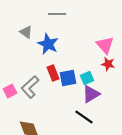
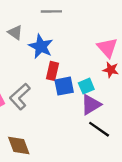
red rectangle: (53, 73) -> (52, 71), moved, turned 35
black line: (84, 117) -> (99, 129), moved

